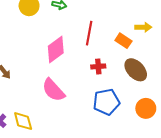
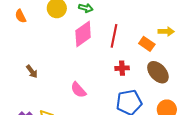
pink diamond: (56, 50) -> (83, 34), moved
pink semicircle: (53, 90) -> (78, 90), size x0.7

